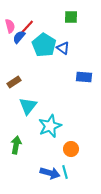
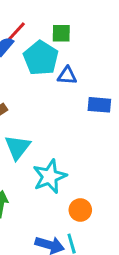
green square: (71, 17) -> (61, 33), moved
blue triangle: (63, 48) -> (67, 76), moved, turned -32

